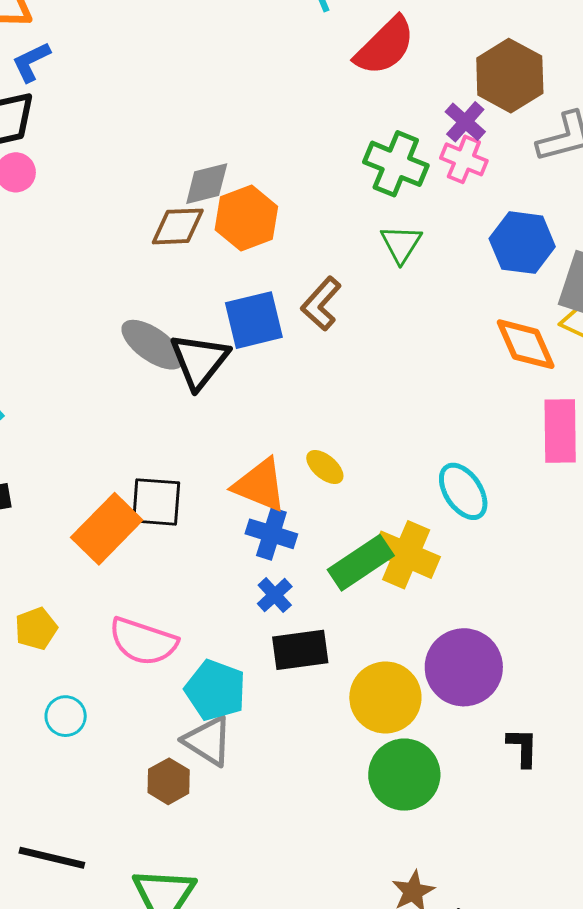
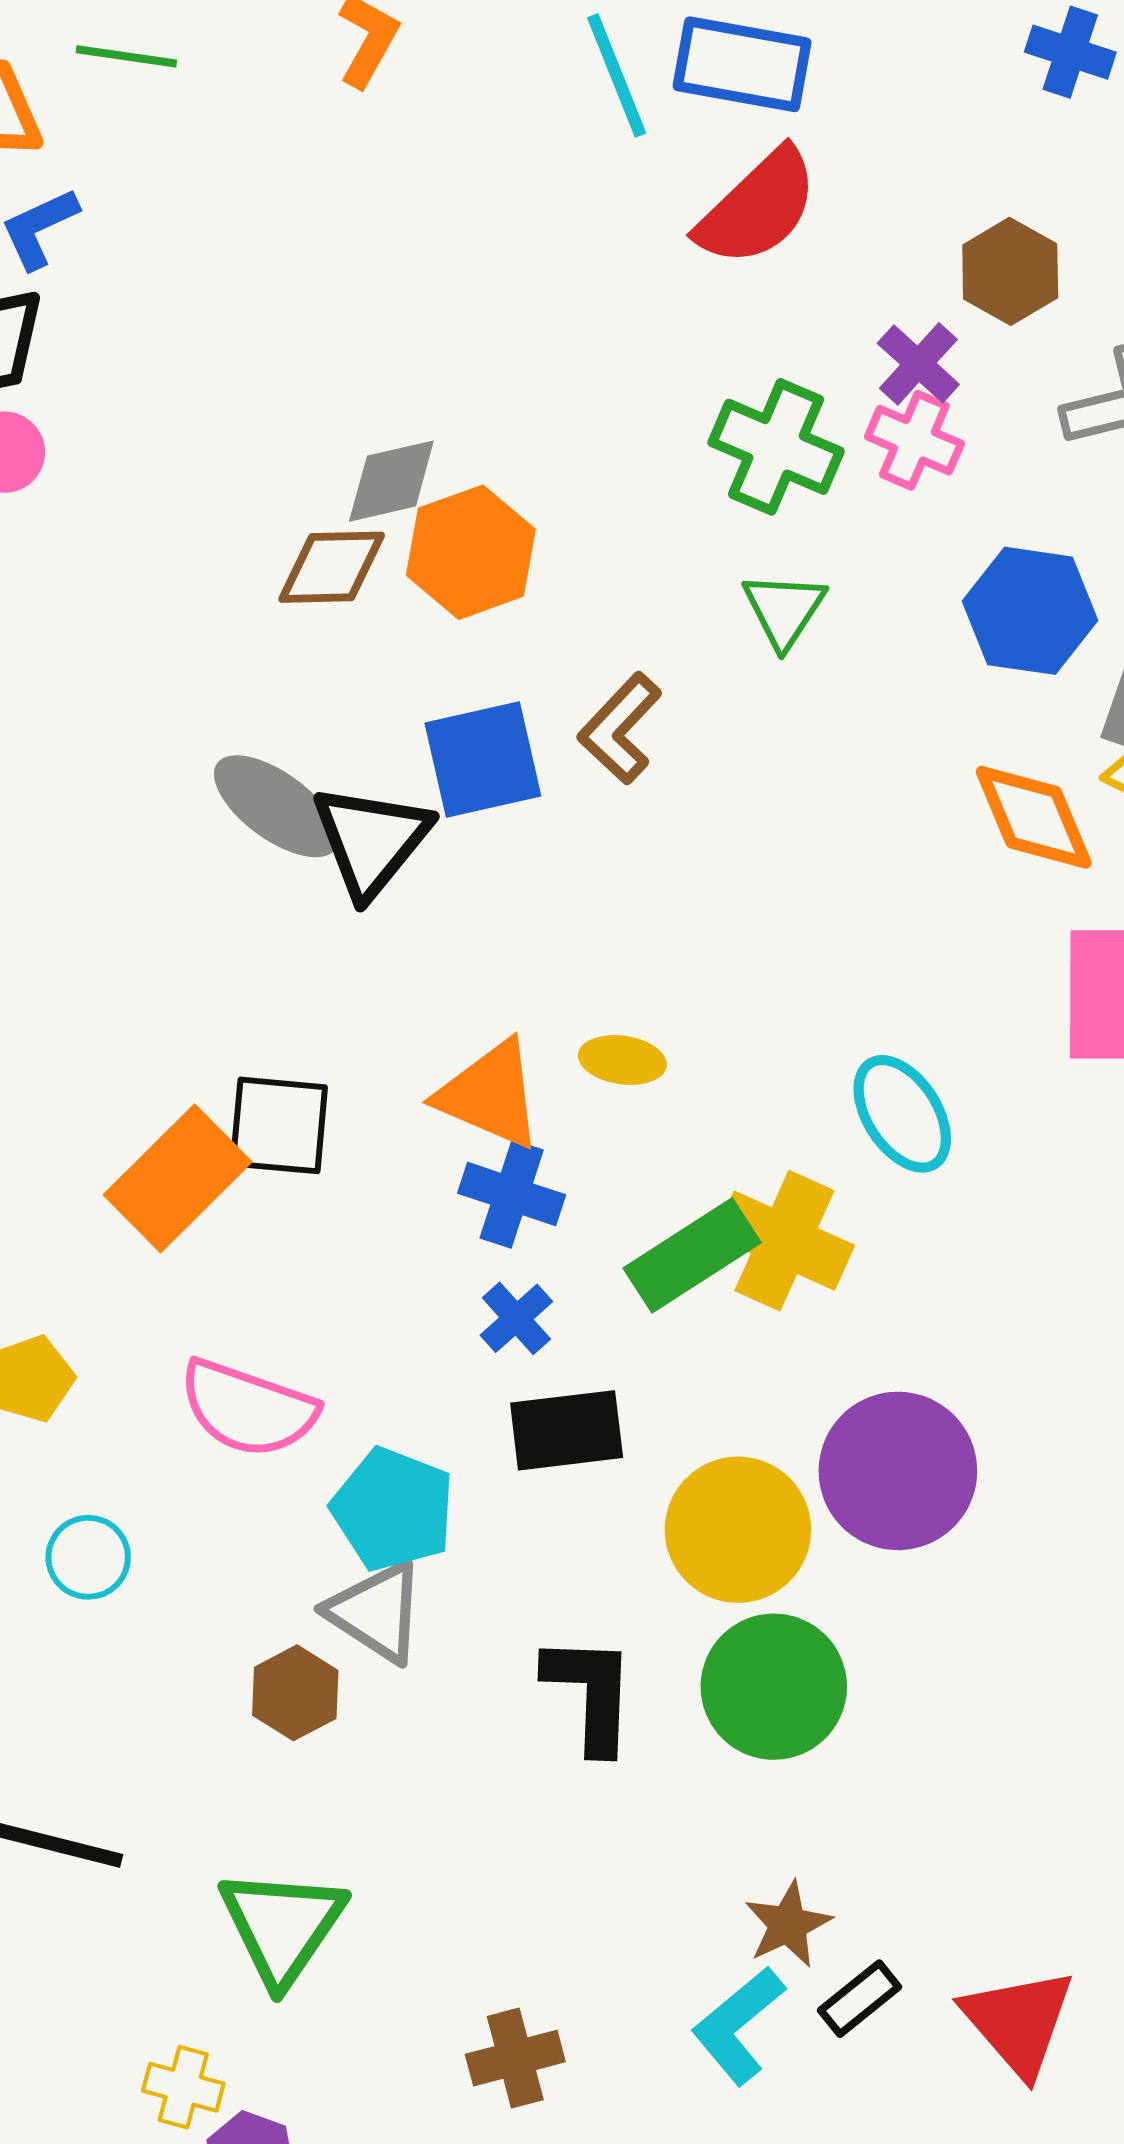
brown hexagon: (510, 76) -> (1010, 271), size x0.7
yellow ellipse: (325, 467) -> (622, 1060), turned -33
black L-shape: (523, 747) -> (590, 1693), moved, size x1.5

